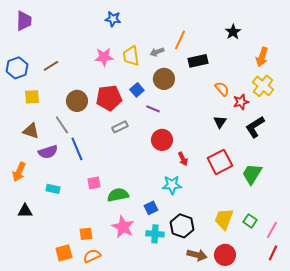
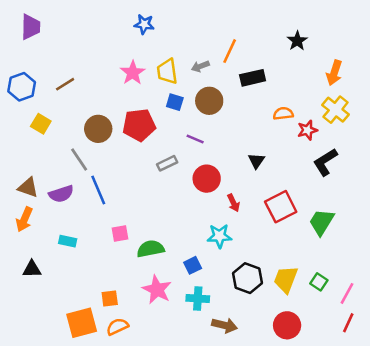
pink star: (104, 57) -> (133, 73), turned -30
orange semicircle: (222, 89) -> (283, 114), turned -56
blue square: (137, 90) -> (175, 102), moved, turned -32
yellow square: (32, 97) -> (41, 124), turned 35
black triangle: (220, 122) -> (256, 161), moved
gray rectangle: (120, 127) -> (167, 163), moved
brown triangle: (31, 131) -> (28, 188), moved
black hexagon: (182, 226) -> (247, 278), moved
orange square: (64, 253) -> (82, 323), size x1.4
brown arrow: (197, 255) -> (225, 325), moved

